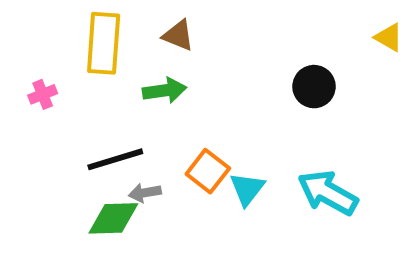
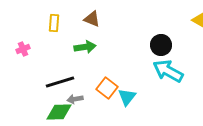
yellow rectangle: (104, 43) -> (54, 23), size x0.6
cyan arrow: (328, 193) -> (168, 71), moved

